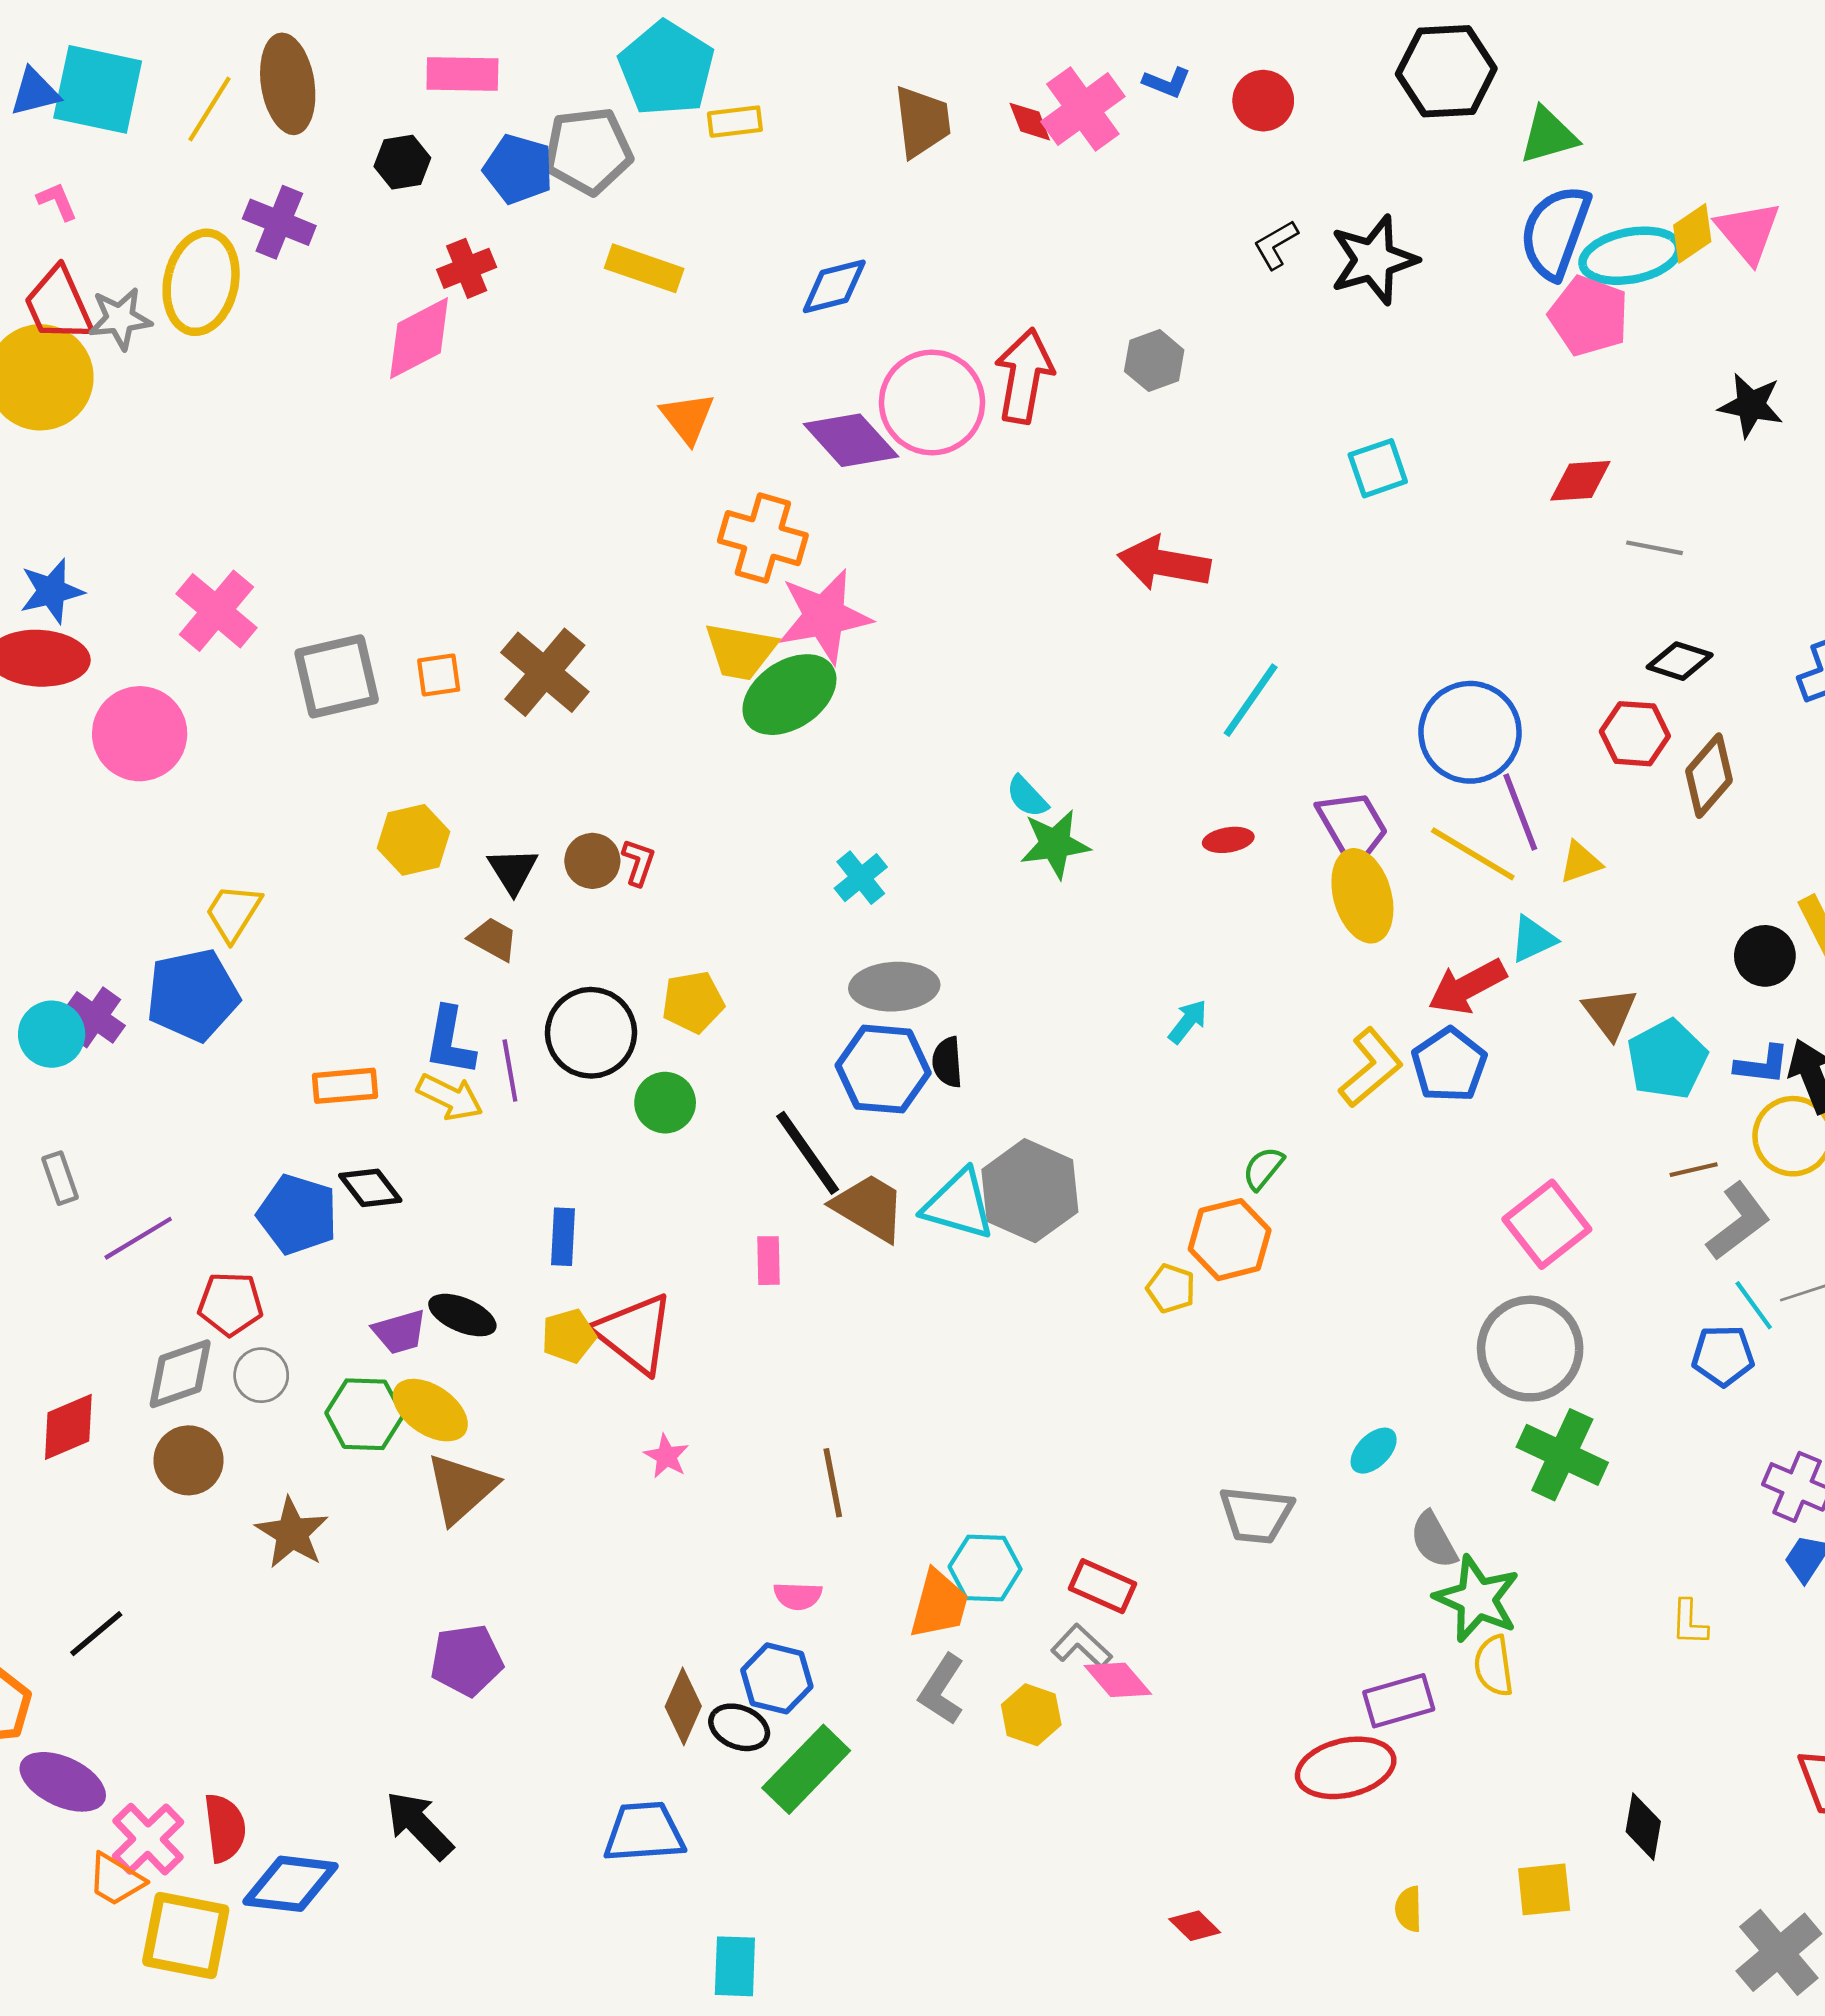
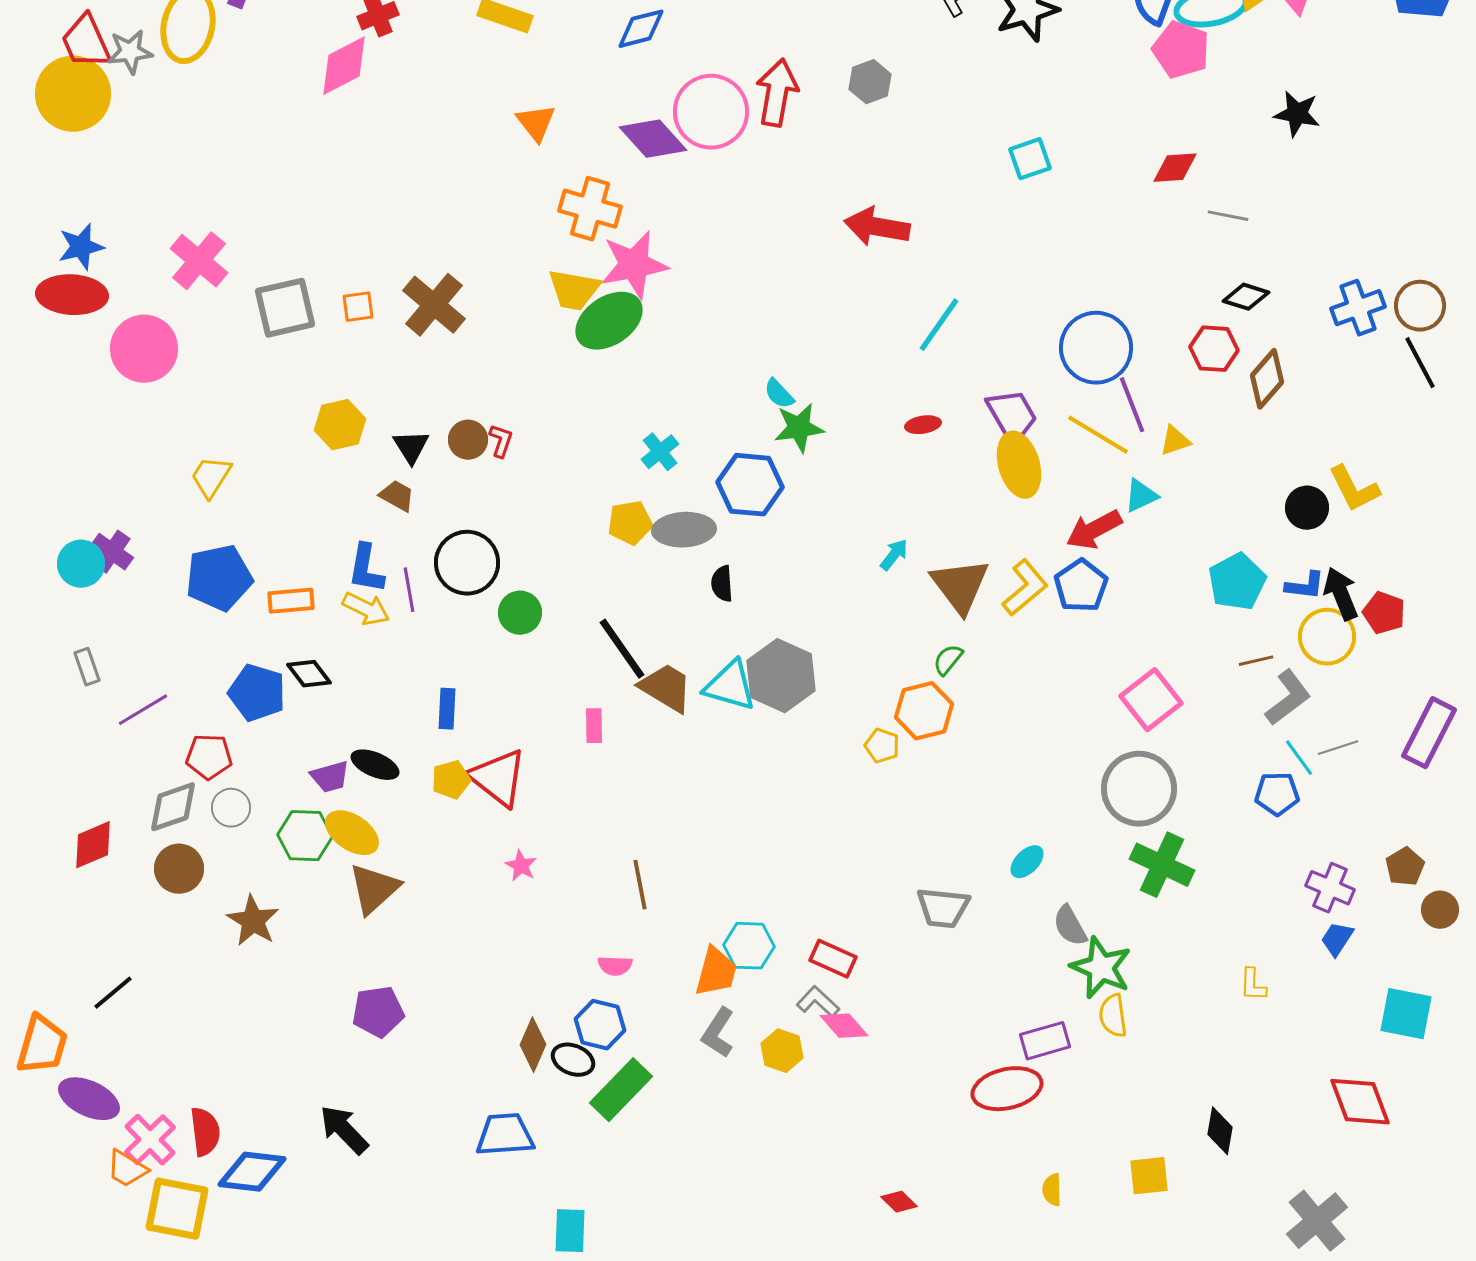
blue pentagon: (193, 995) -> (219, 578), moved
yellow pentagon: (693, 1002) -> (630, 523), moved
brown triangle: (1610, 1013) -> (960, 586), moved, size x1.5
blue hexagon: (883, 1069) -> (750, 485), moved

